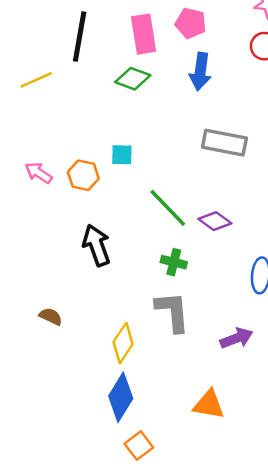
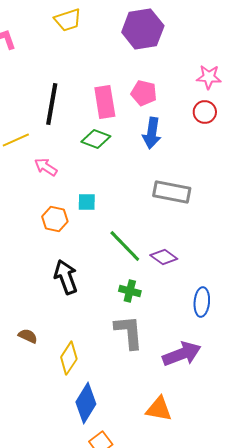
pink arrow: (39, 173) -> (46, 167), moved
purple arrow: (237, 338) -> (182, 354), size x1.4
yellow diamond: (123, 343) -> (69, 358), moved

